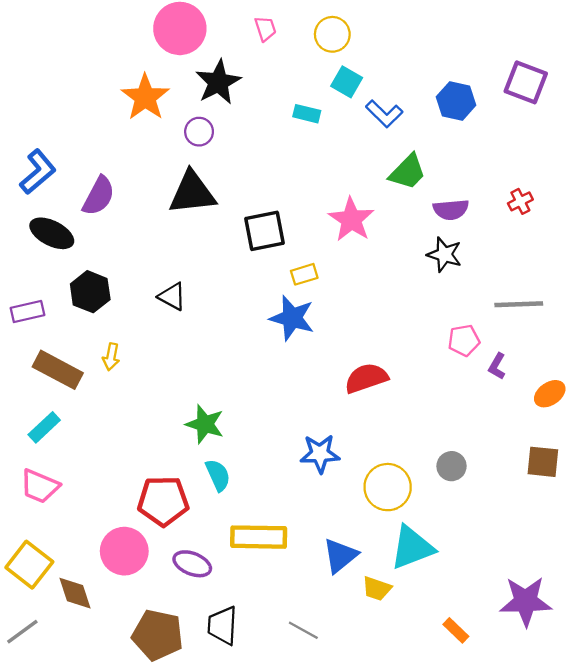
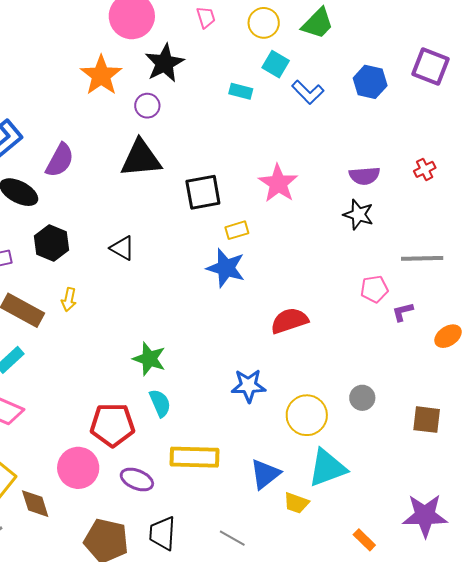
green trapezoid: (408, 172) -> (318, 23), moved
purple L-shape: (497, 366) -> (403, 312), turned 45
brown square: (543, 462) -> (427, 420), moved

